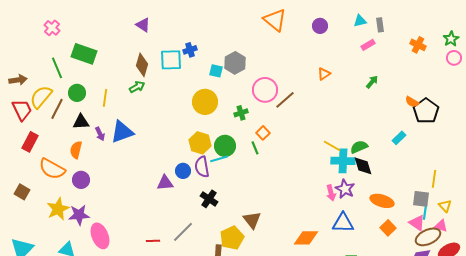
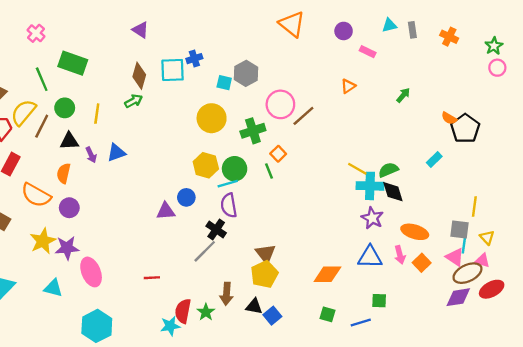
pink rectangle: (368, 45) -> (368, 52), moved, turned 56
orange cross: (418, 45) -> (449, 37), moved
green cross: (241, 113) -> (253, 131), size x1.5
blue triangle: (122, 132) -> (116, 153), size x0.7
purple semicircle: (202, 167) -> (229, 205), moved
pink arrow: (331, 193) -> (400, 255), moved
gray line: (183, 232) -> (205, 251), moved
yellow pentagon: (232, 238) -> (264, 274), moved

